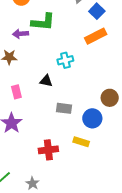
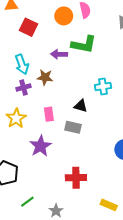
gray rectangle: (64, 108) -> (73, 127), moved
yellow rectangle: (81, 142) -> (109, 205), moved

